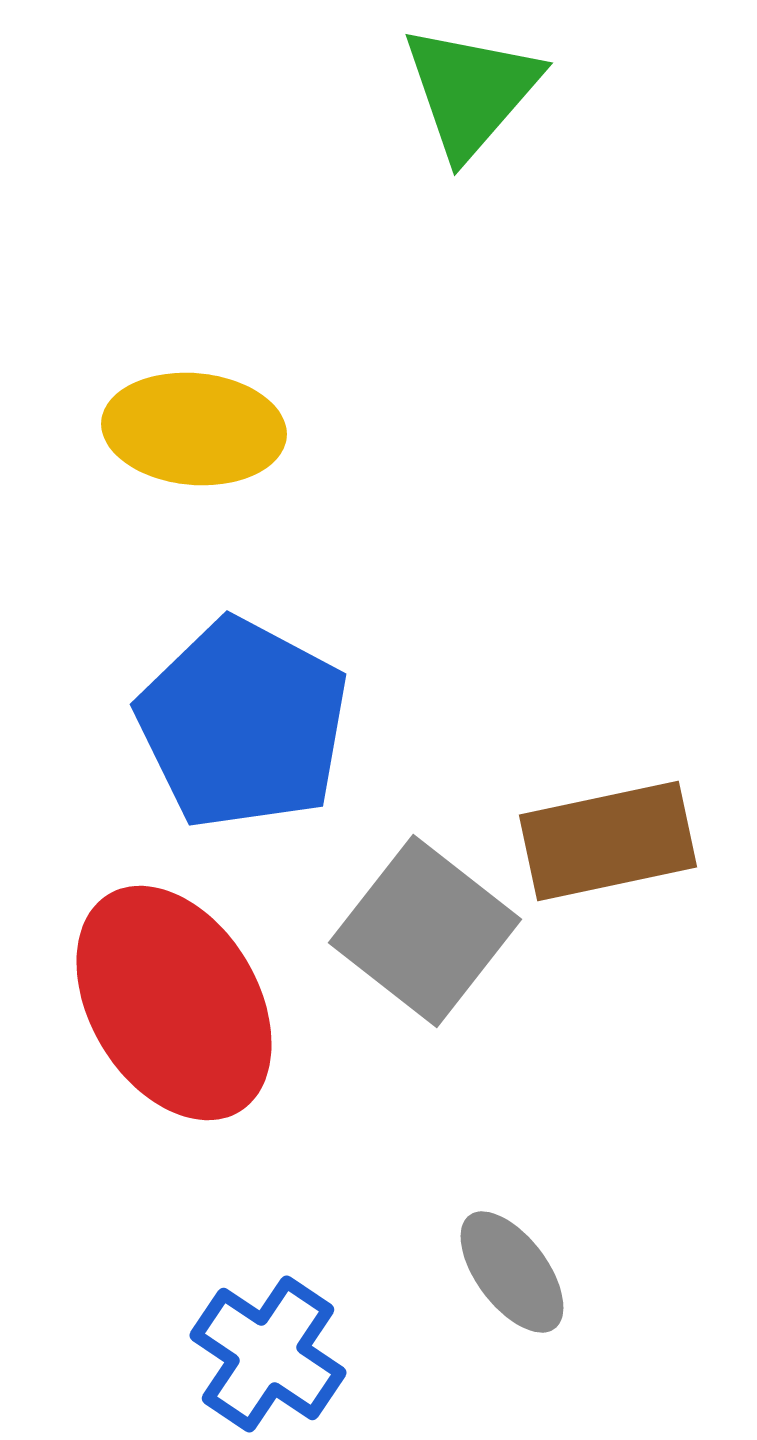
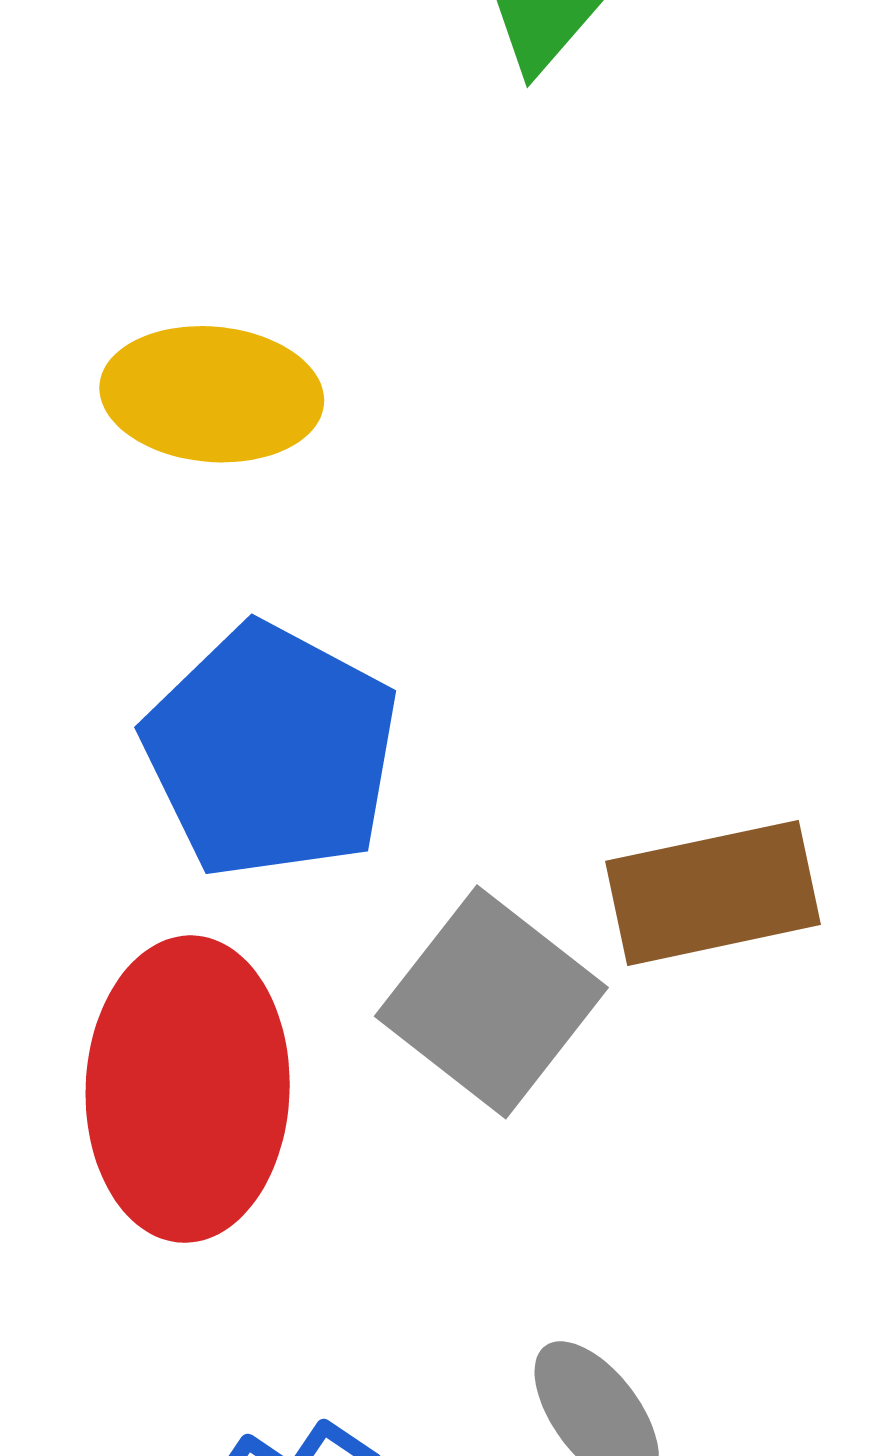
red ellipse: (174, 1003) -> (188, 1089), turned 33

